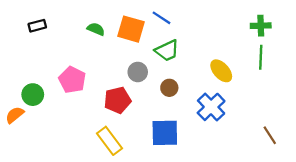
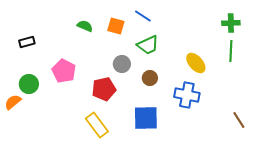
black rectangle: (37, 26) -> (27, 42), moved
orange square: (131, 29) -> (116, 26), size x0.7
blue cross: (211, 107) -> (187, 95), turned -35

